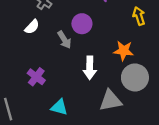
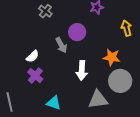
white semicircle: (32, 27) -> (33, 56), moved

